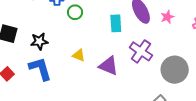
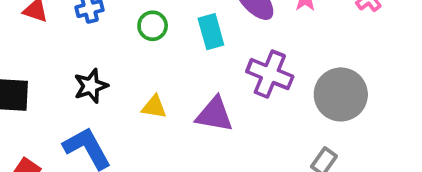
green circle: (75, 12) -> (153, 26), moved
black star: (39, 41) -> (91, 86), moved

